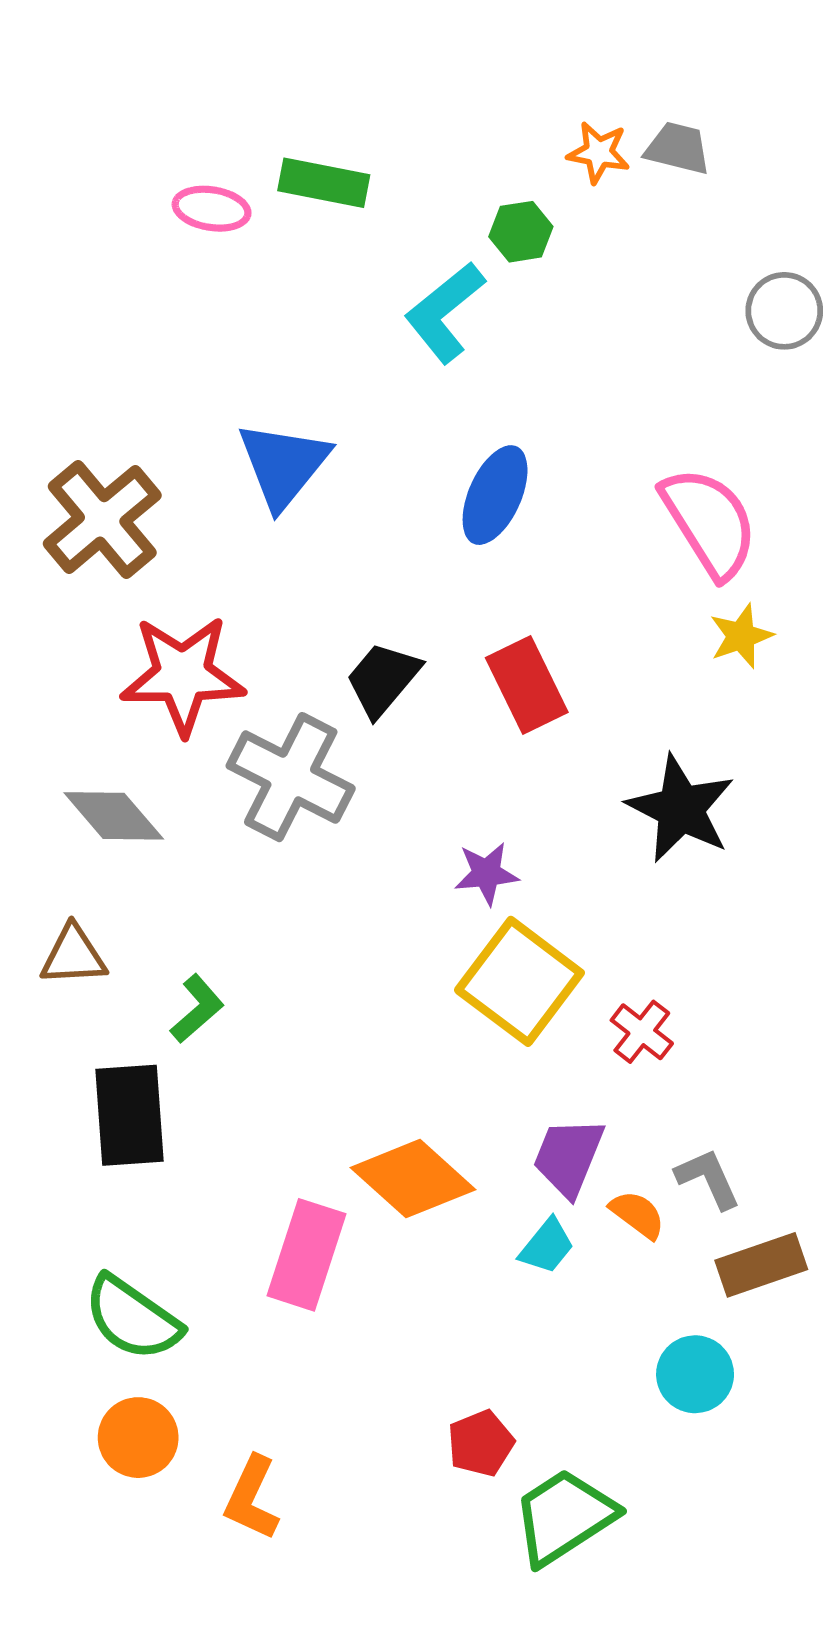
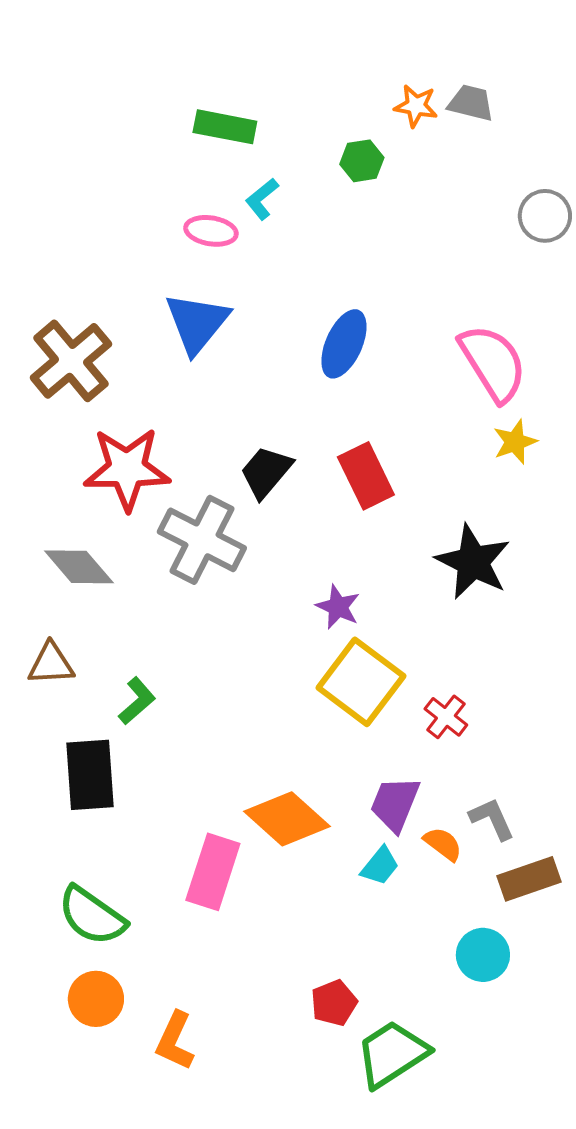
pink ellipse: (212, 209) -> (211, 231), moved
cyan L-shape: (445, 312) -> (262, 199), moved, size x0.6
purple star: (486, 873) -> (338, 607), turned 30

